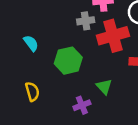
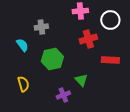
gray cross: (86, 21) -> (41, 27), moved
red cross: (113, 36) -> (88, 39), size x0.7

